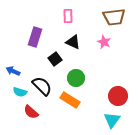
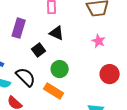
pink star: (104, 42) -> (99, 41), moved
red circle: (118, 96) -> (110, 74), moved

